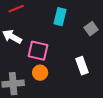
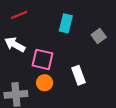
white rectangle: (82, 66) -> (79, 75), moved

